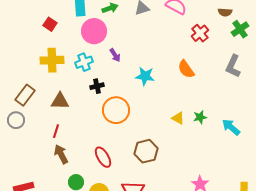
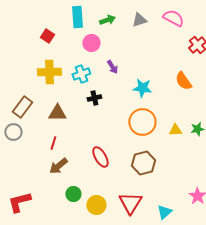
pink circle: (94, 31) -> (91, 43), size x0.7
orange circle: (116, 110) -> (142, 122), moved
yellow triangle: (178, 118) -> (175, 130), turned -32
brown arrow: (61, 154) -> (58, 166), turned -102
red ellipse: (103, 157) -> (100, 157), moved

